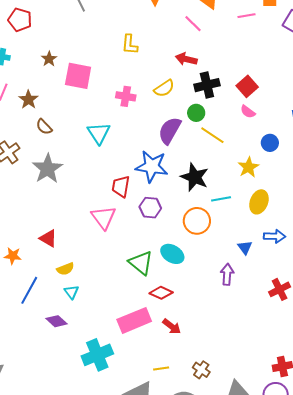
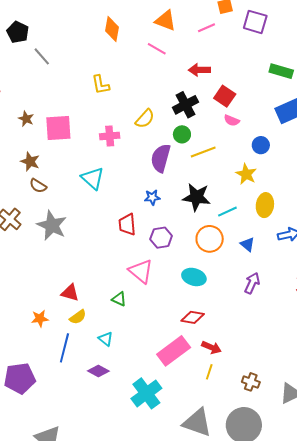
red arrow: (186, 59) -> (199, 70), moved
brown star: (28, 100) -> (30, 162), moved
yellow line: (212, 135) -> (203, 152), turned -40
blue star: (152, 166) -> (152, 197), size x0.5
pink triangle: (104, 218) -> (141, 271), moved
blue triangle: (245, 247) -> (247, 244), moved
green triangle: (141, 263) -> (119, 299), moved, size x0.6
yellow semicircle: (65, 269) -> (78, 317), moved
purple arrow: (227, 274) -> (252, 283), turned 35
yellow line: (161, 368) -> (209, 372), moved, turned -49

